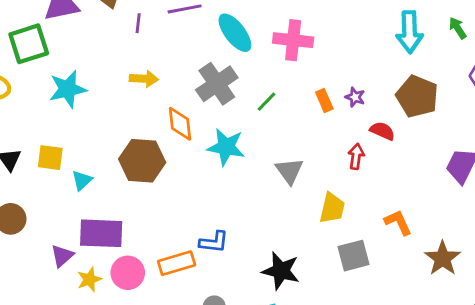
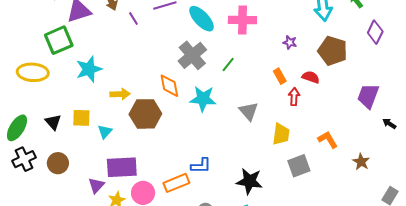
purple line: (138, 23) -> (133, 18), turned -32
yellow arrow: (144, 79) -> (120, 94), moved
purple star: (355, 97) -> (290, 42), moved
orange rectangle: (324, 100) -> (280, 76), moved
brown star: (443, 258) -> (361, 162), size x0.7

